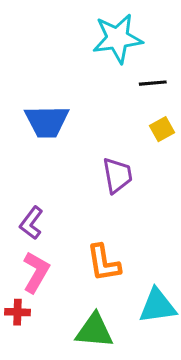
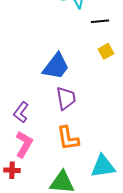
blue trapezoid: (47, 121) -> (56, 66), moved, turned -52
purple trapezoid: (117, 175) -> (66, 98), moved

